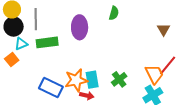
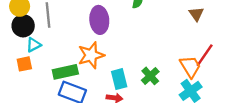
green rectangle: (47, 42) -> (65, 72), moved
orange square: (12, 60) -> (24, 64), turned 32
orange star: (76, 80) -> (91, 55), moved

